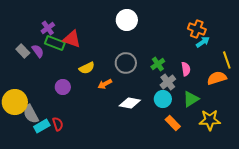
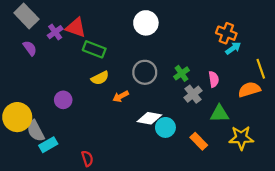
red triangle: (72, 39) -> (76, 27), moved
green rectangle: (55, 43) -> (94, 49), moved
gray rectangle: (23, 51) -> (26, 16), moved, size x1.5
purple semicircle: (38, 51) -> (30, 48), moved
purple circle: (63, 87) -> (63, 100), moved
cyan circle: (163, 99) -> (165, 127), moved
green triangle: (191, 99) -> (219, 114), turned 30
red semicircle: (58, 124) -> (87, 158), moved

